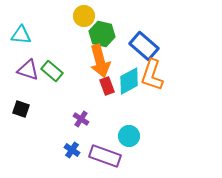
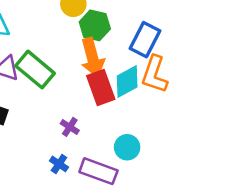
blue rectangle: (144, 46) -> (145, 40), turned 76
green rectangle: (52, 71) -> (35, 70), size x1.5
red rectangle: (107, 86) -> (101, 87), size x1.6

